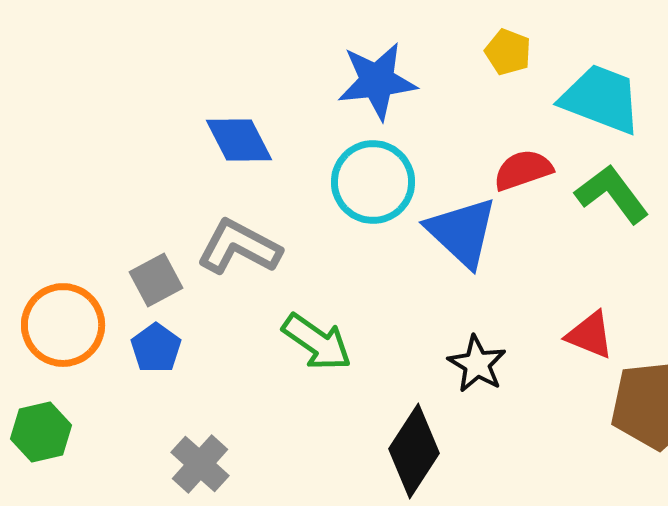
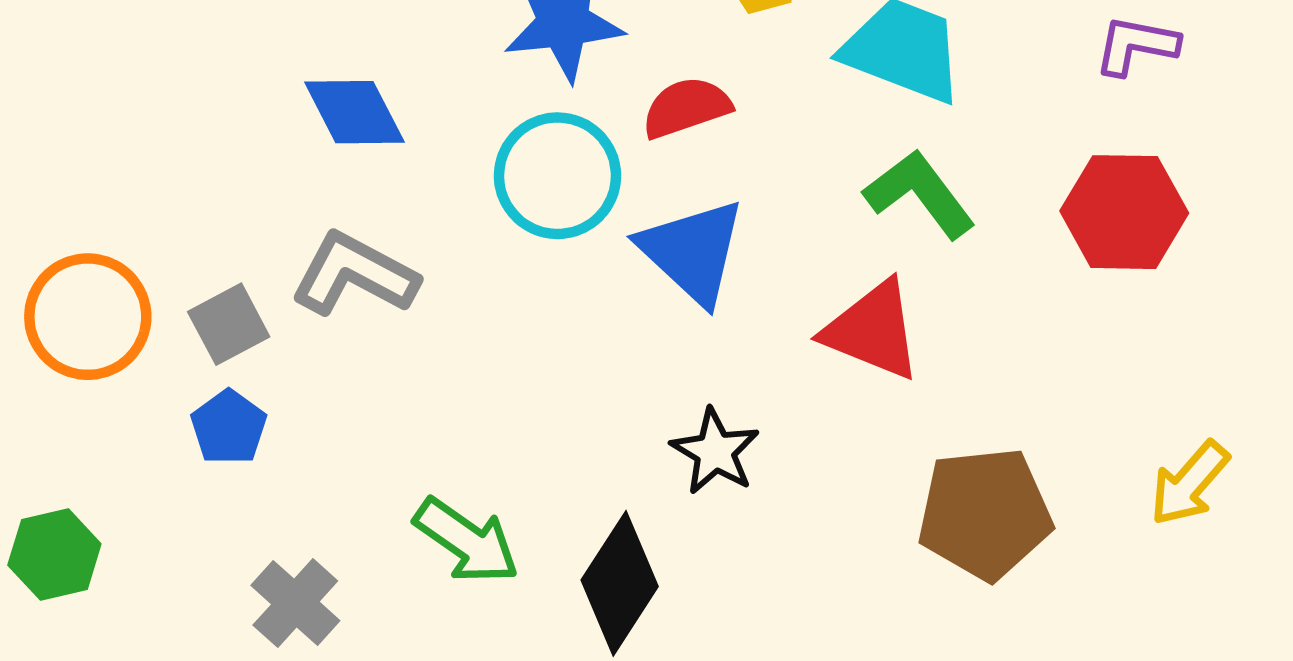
red semicircle: (523, 170) -> (686, 108), moved
orange circle: (63, 325) -> (88, 317), moved
red triangle: (590, 335) -> (873, 330), moved, size x1.4
green arrow: (317, 342) -> (467, 541), moved

